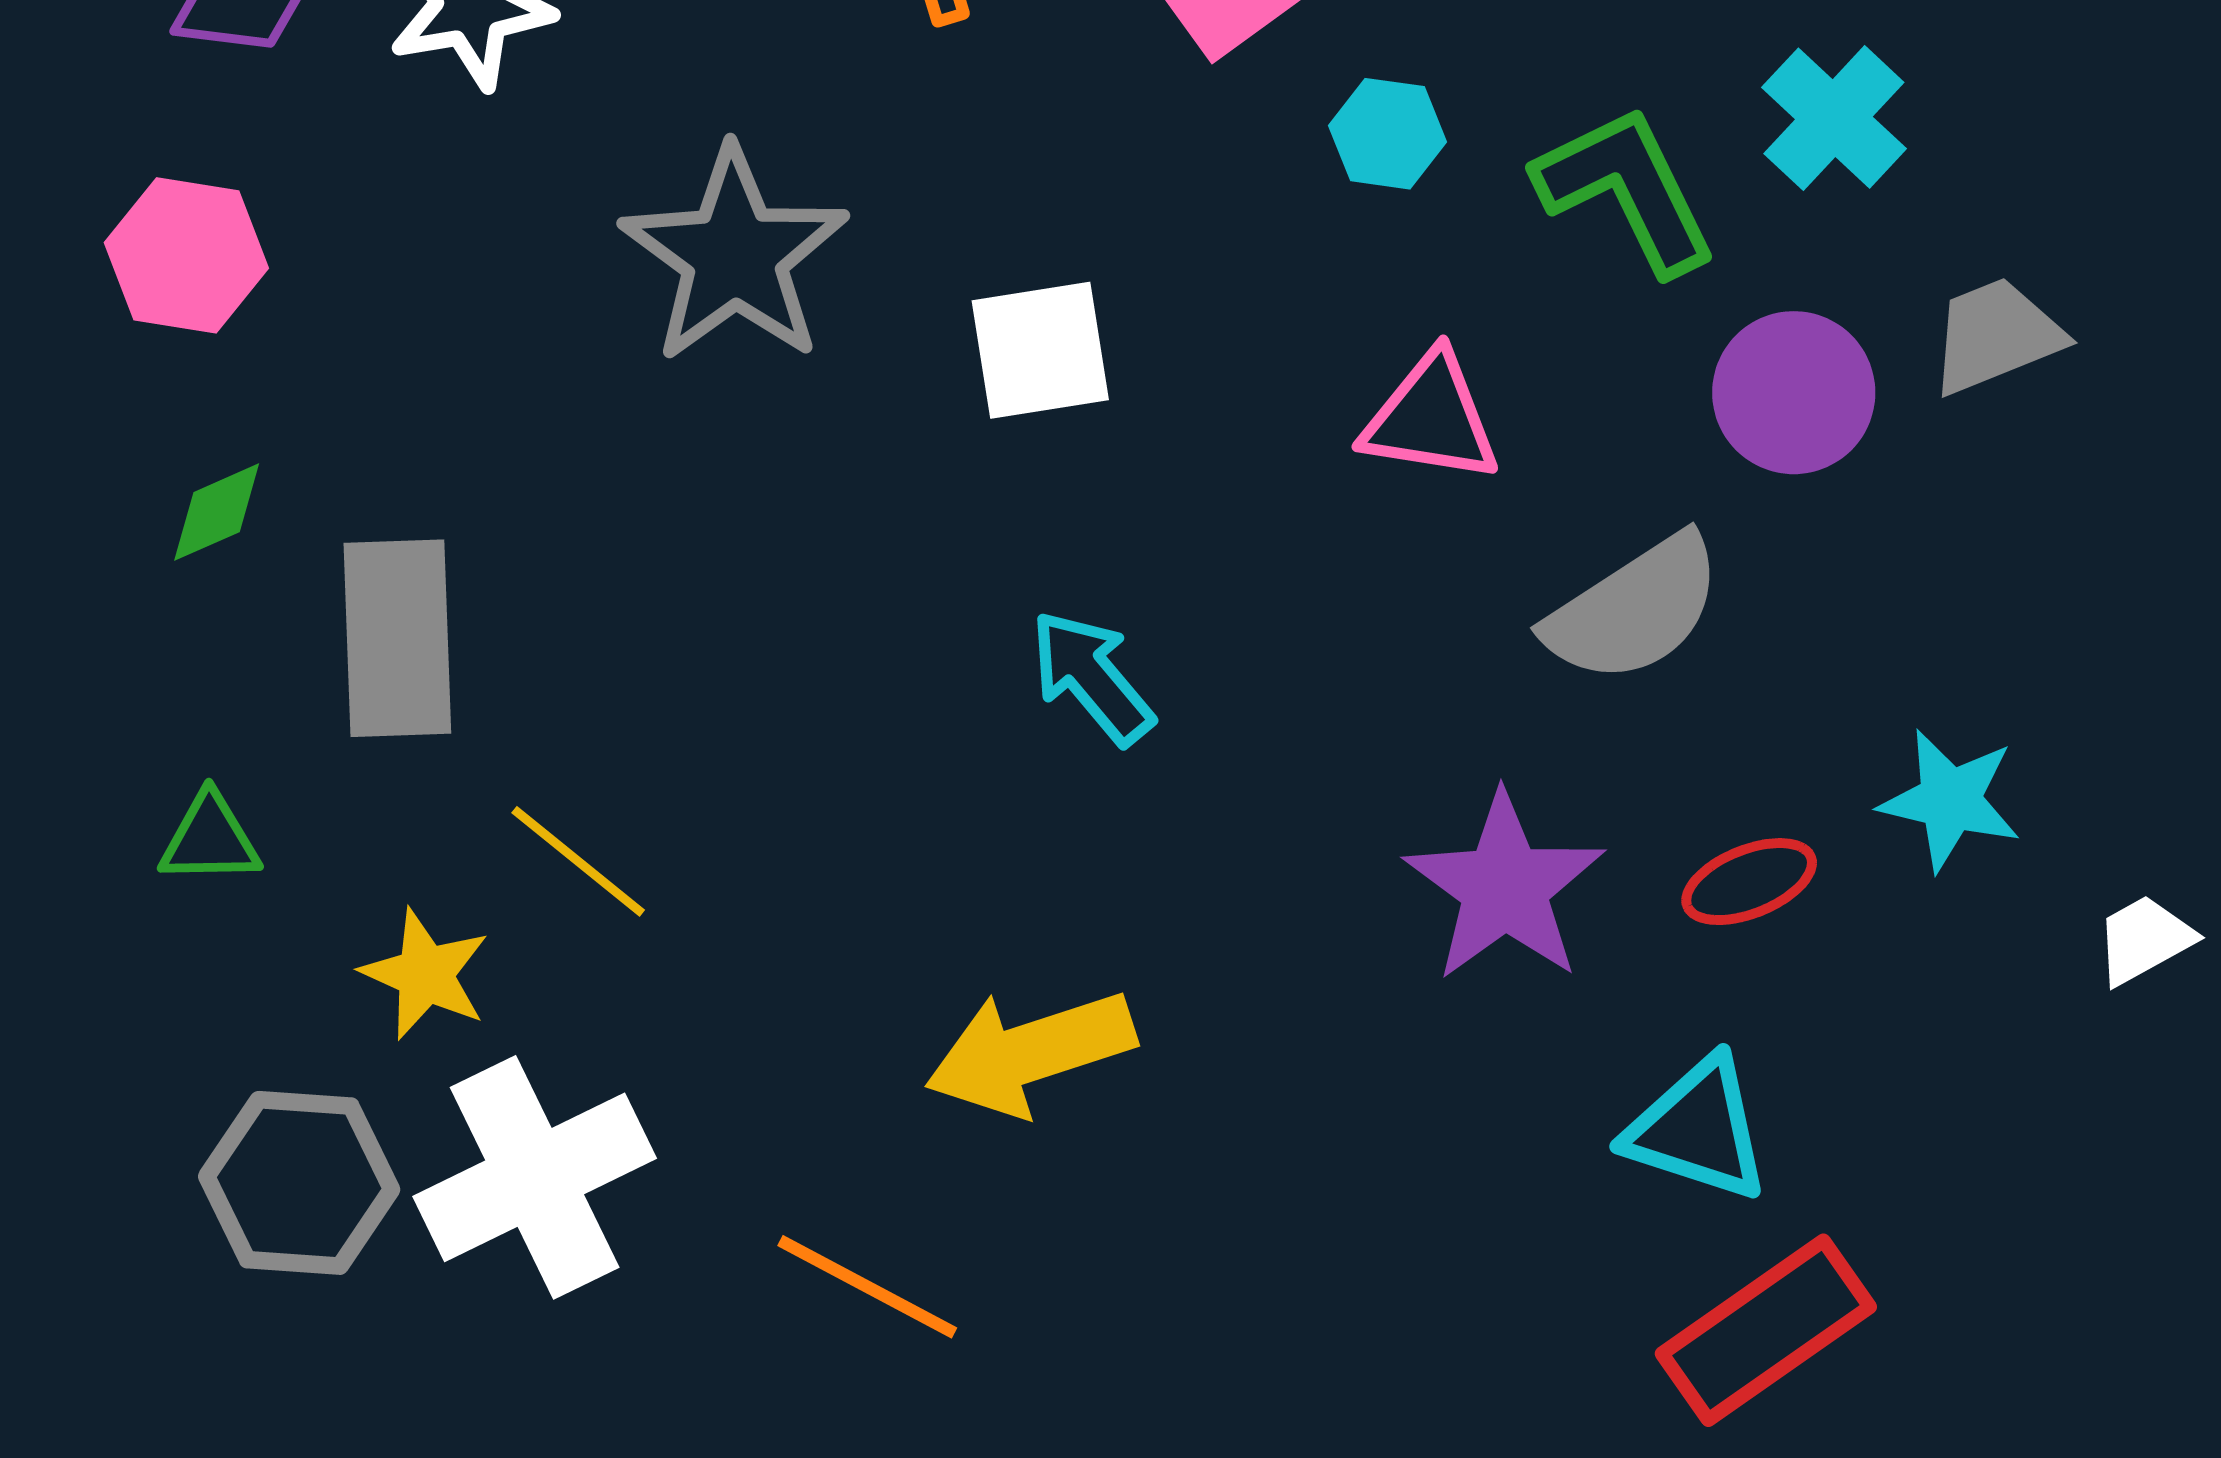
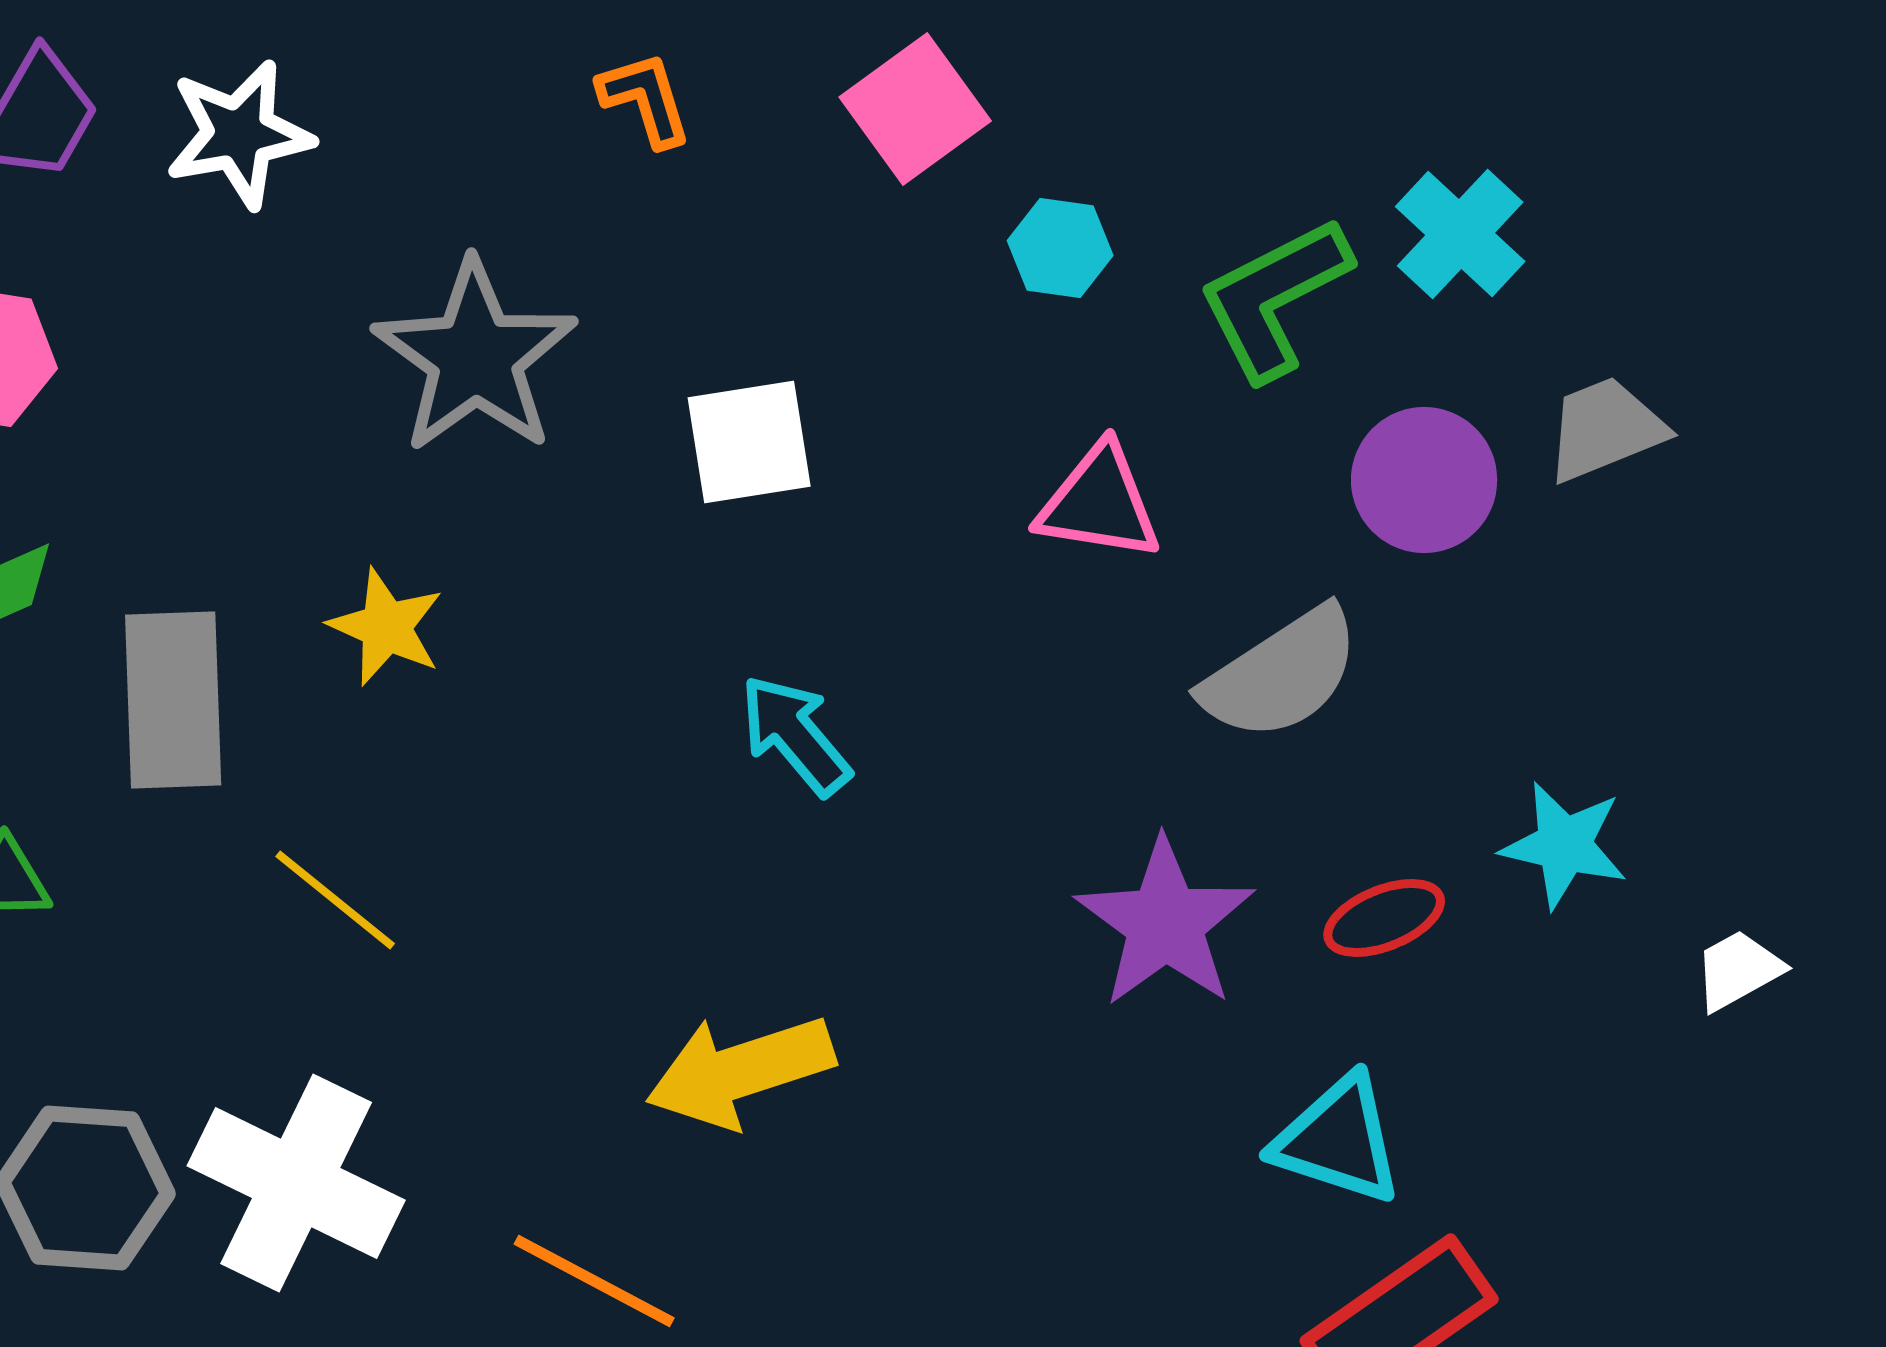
green L-shape: (1626, 189) -> (1274, 298), turned -91
yellow star: (425, 974) -> (386, 627), moved
white cross: (535, 1177) -> (296, 1183), turned -38

